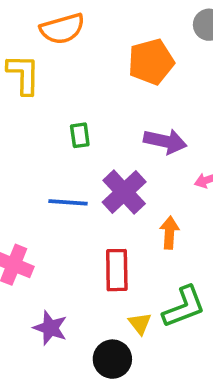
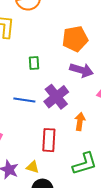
orange pentagon: (151, 62) -> (75, 39), moved
yellow triangle: (140, 323) -> (33, 167), moved, turned -40

